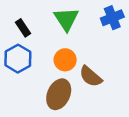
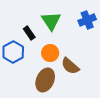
black rectangle: (23, 28) -> (29, 33), moved

